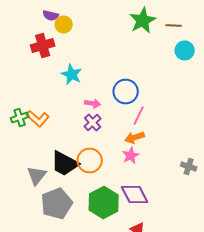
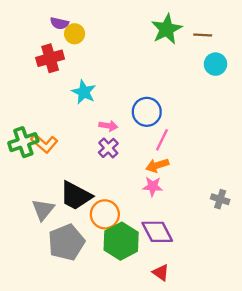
green cross: (20, 118) -> (23, 142), size x1.4
pink star: (131, 156) -> (153, 186), turned 30
orange circle: (90, 160) -> (105, 214), moved

